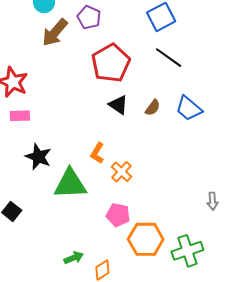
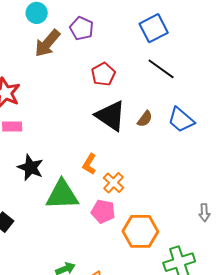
red pentagon: (111, 63) -> (103, 74), size x0.6
black triangle: (118, 105) -> (111, 116), size x1.6
pink pentagon: (118, 215) -> (103, 211), moved
orange hexagon: (146, 239) -> (140, 231), moved

